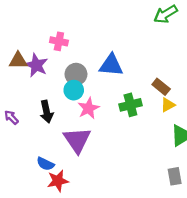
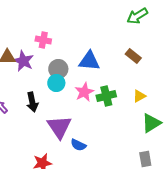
brown rectangle: (161, 87) -> (133, 56), moved
pink star: (88, 108) -> (84, 92), moved
blue semicircle: (45, 164) -> (78, 145), moved

